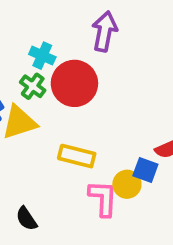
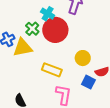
cyan cross: (42, 56) -> (48, 14), moved
yellow circle: (127, 184) -> (83, 58), moved

